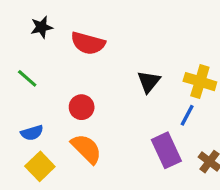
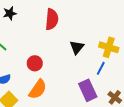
red semicircle: (88, 43) -> (52, 19), moved, turned -100
orange semicircle: (86, 149) -> (38, 89), turned 80

